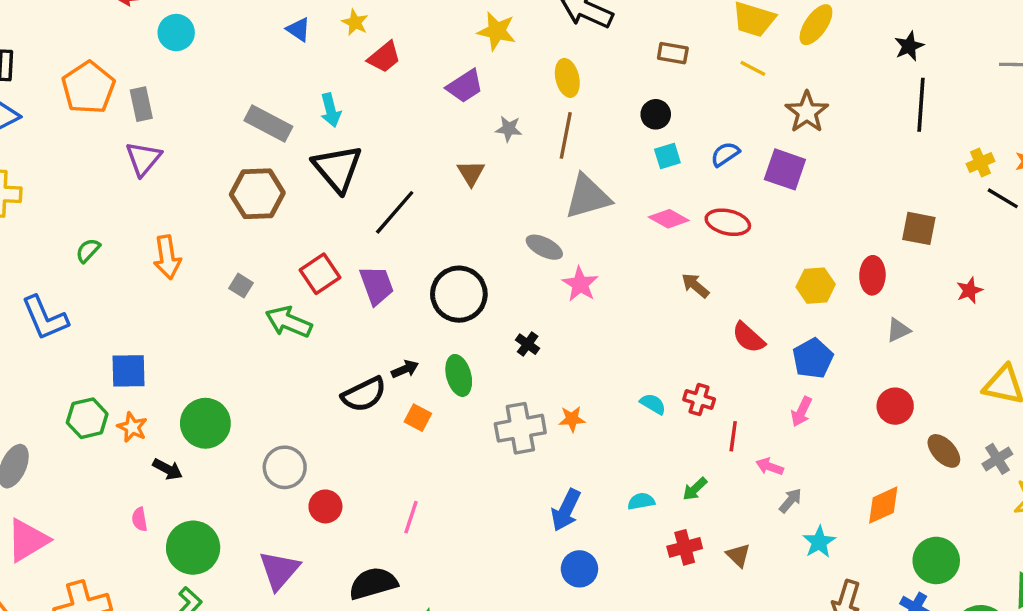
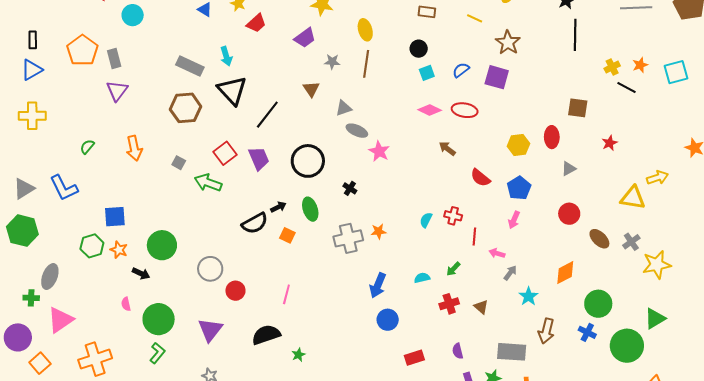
gray triangle: (588, 197) -> (344, 108), moved, size x0.6
cyan semicircle: (653, 404) -> (426, 220), turned -91

